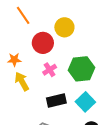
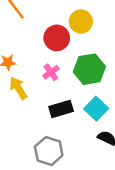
yellow circle: (64, 27) -> (81, 22), moved
red circle: (43, 43) -> (57, 38), moved

